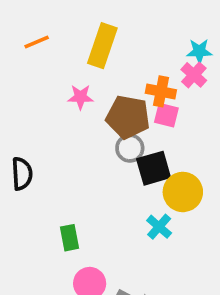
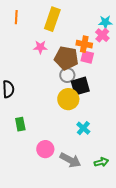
orange line: (37, 42) -> (16, 17), turned -64
yellow circle: (183, 192) -> (68, 99), moved
cyan cross: (159, 227) -> (83, 128), moved
green rectangle: (69, 238) -> (20, 124), moved

